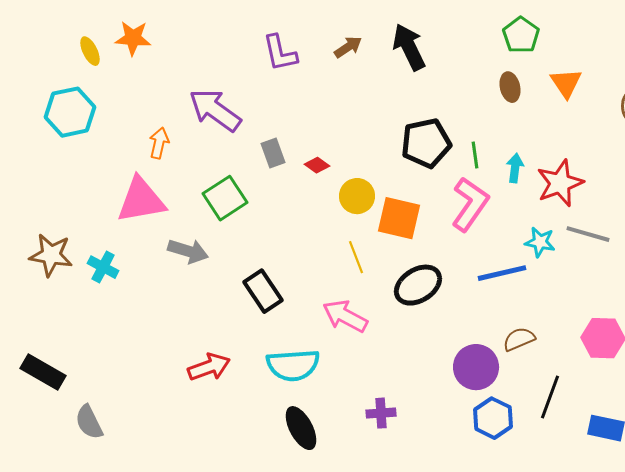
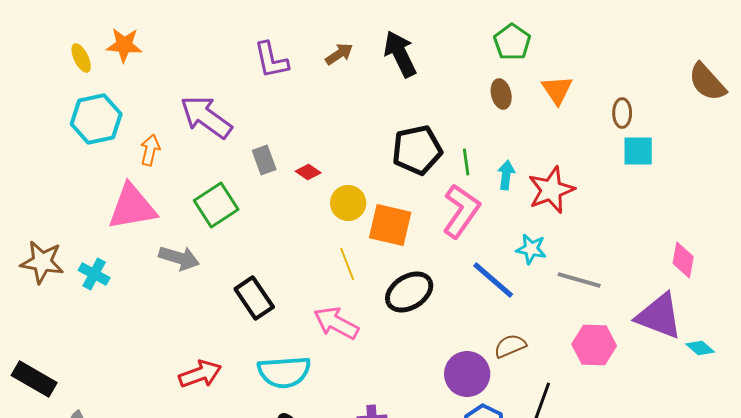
cyan hexagon: (70, 112) -> (96, 119), moved
gray line: (588, 234) -> (579, 280), moved
blue line: (502, 273) -> (493, 280), turned 54

